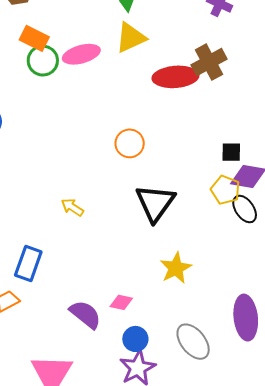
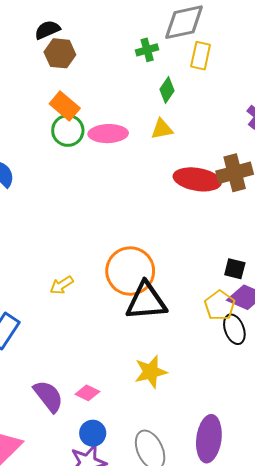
yellow triangle: (131, 38) -> (162, 129), size x0.7
orange circle: (130, 143) -> (130, 271), moved, size x1.6
black triangle: (155, 203) -> (146, 301), turned 36
yellow arrow: (72, 207) -> (62, 285), turned -80

